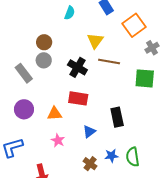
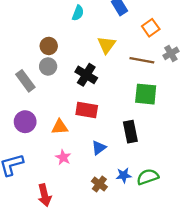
orange square: (134, 25) -> (151, 28), size x0.7
brown line: (109, 62) -> (142, 60), moved
green square: (145, 78) -> (146, 94), moved
green semicircle: (133, 157) -> (148, 177), turned 78

